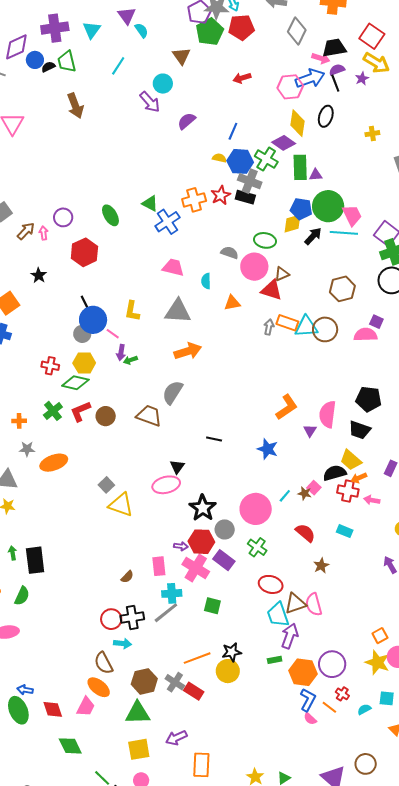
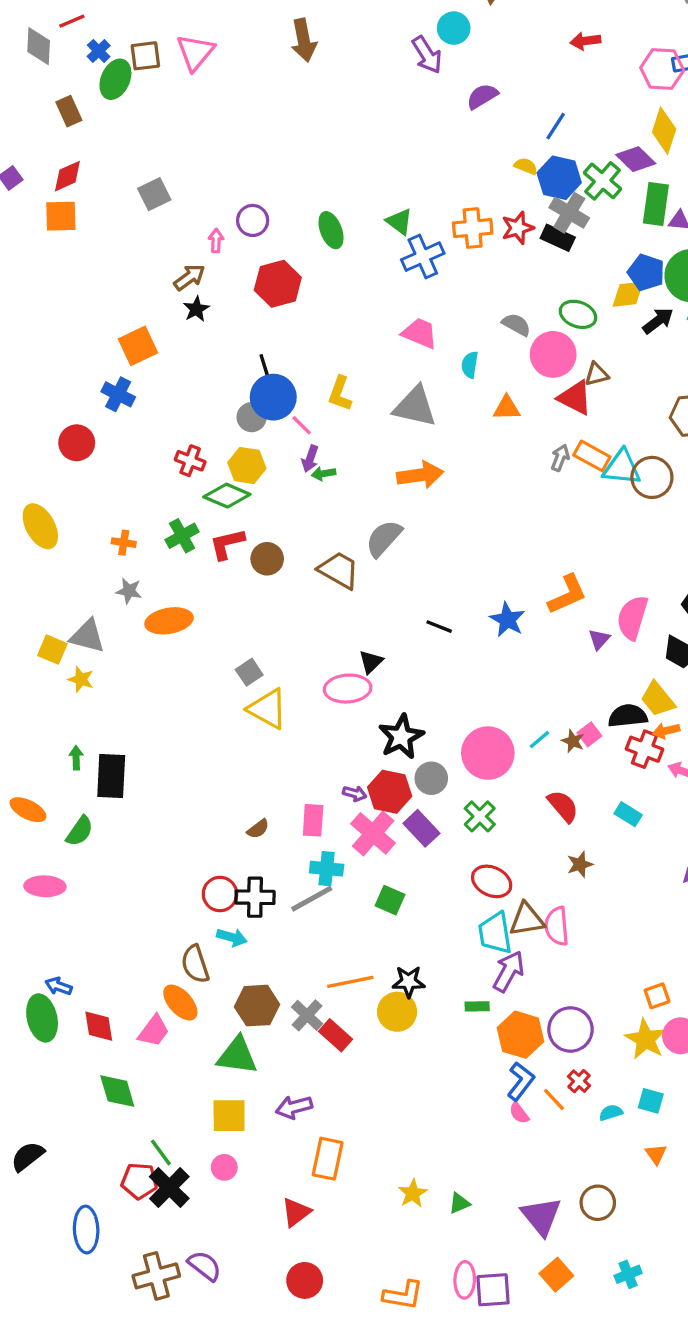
brown arrow: (26, 231) -> (189, 277), moved
blue star: (268, 449) -> (507, 620), moved

